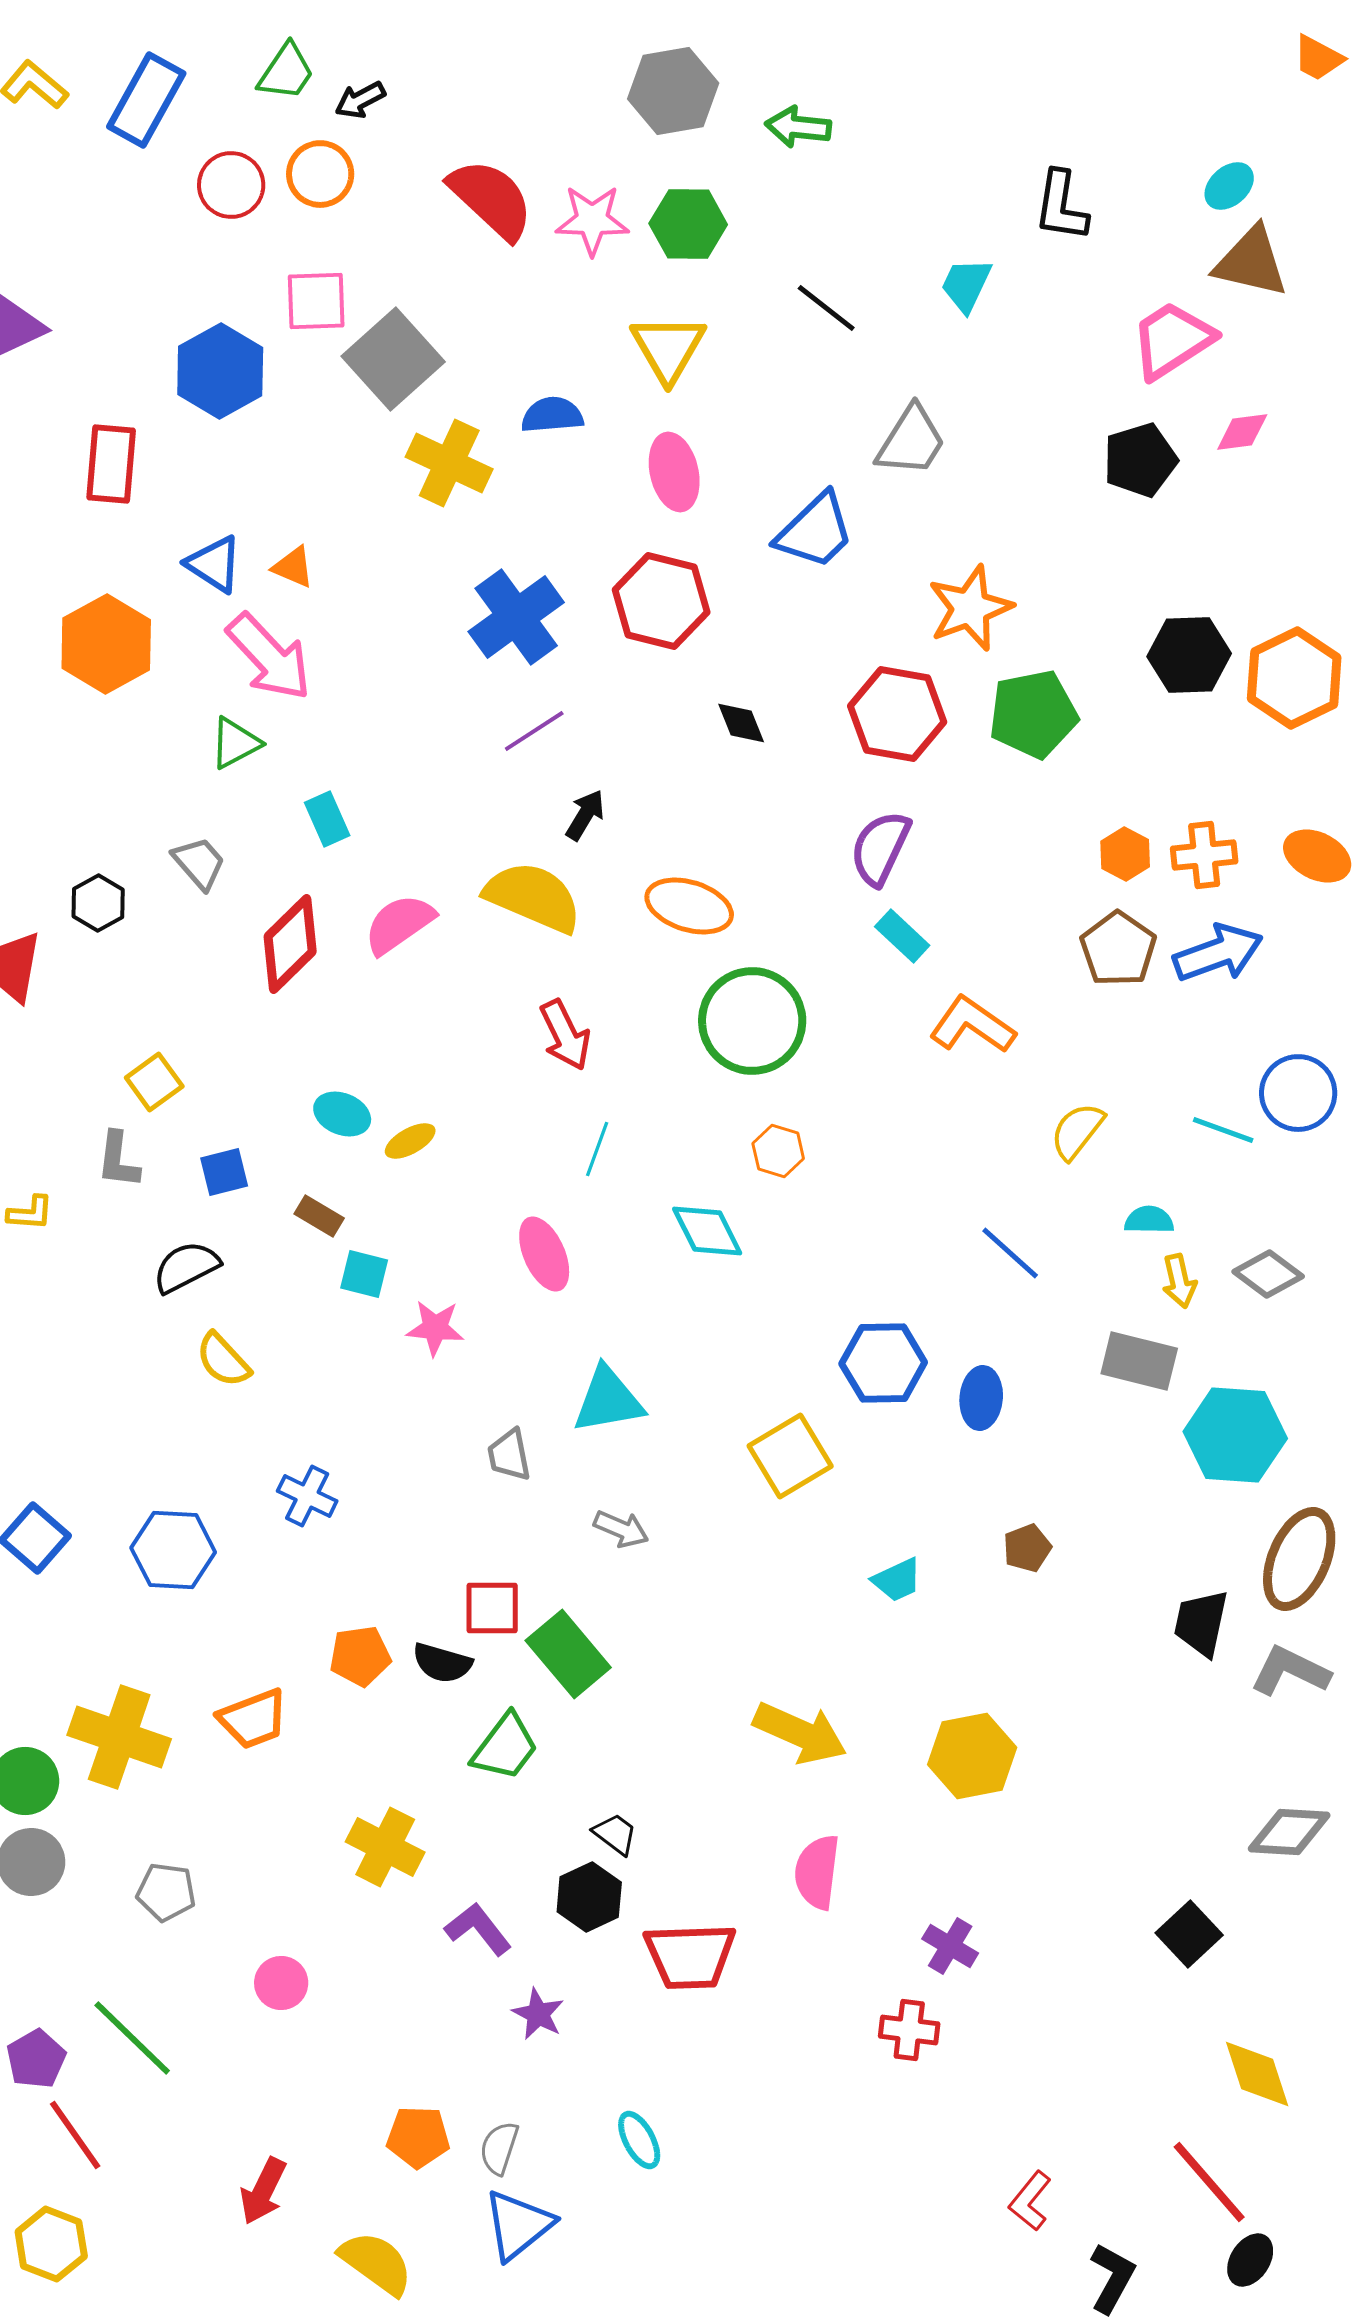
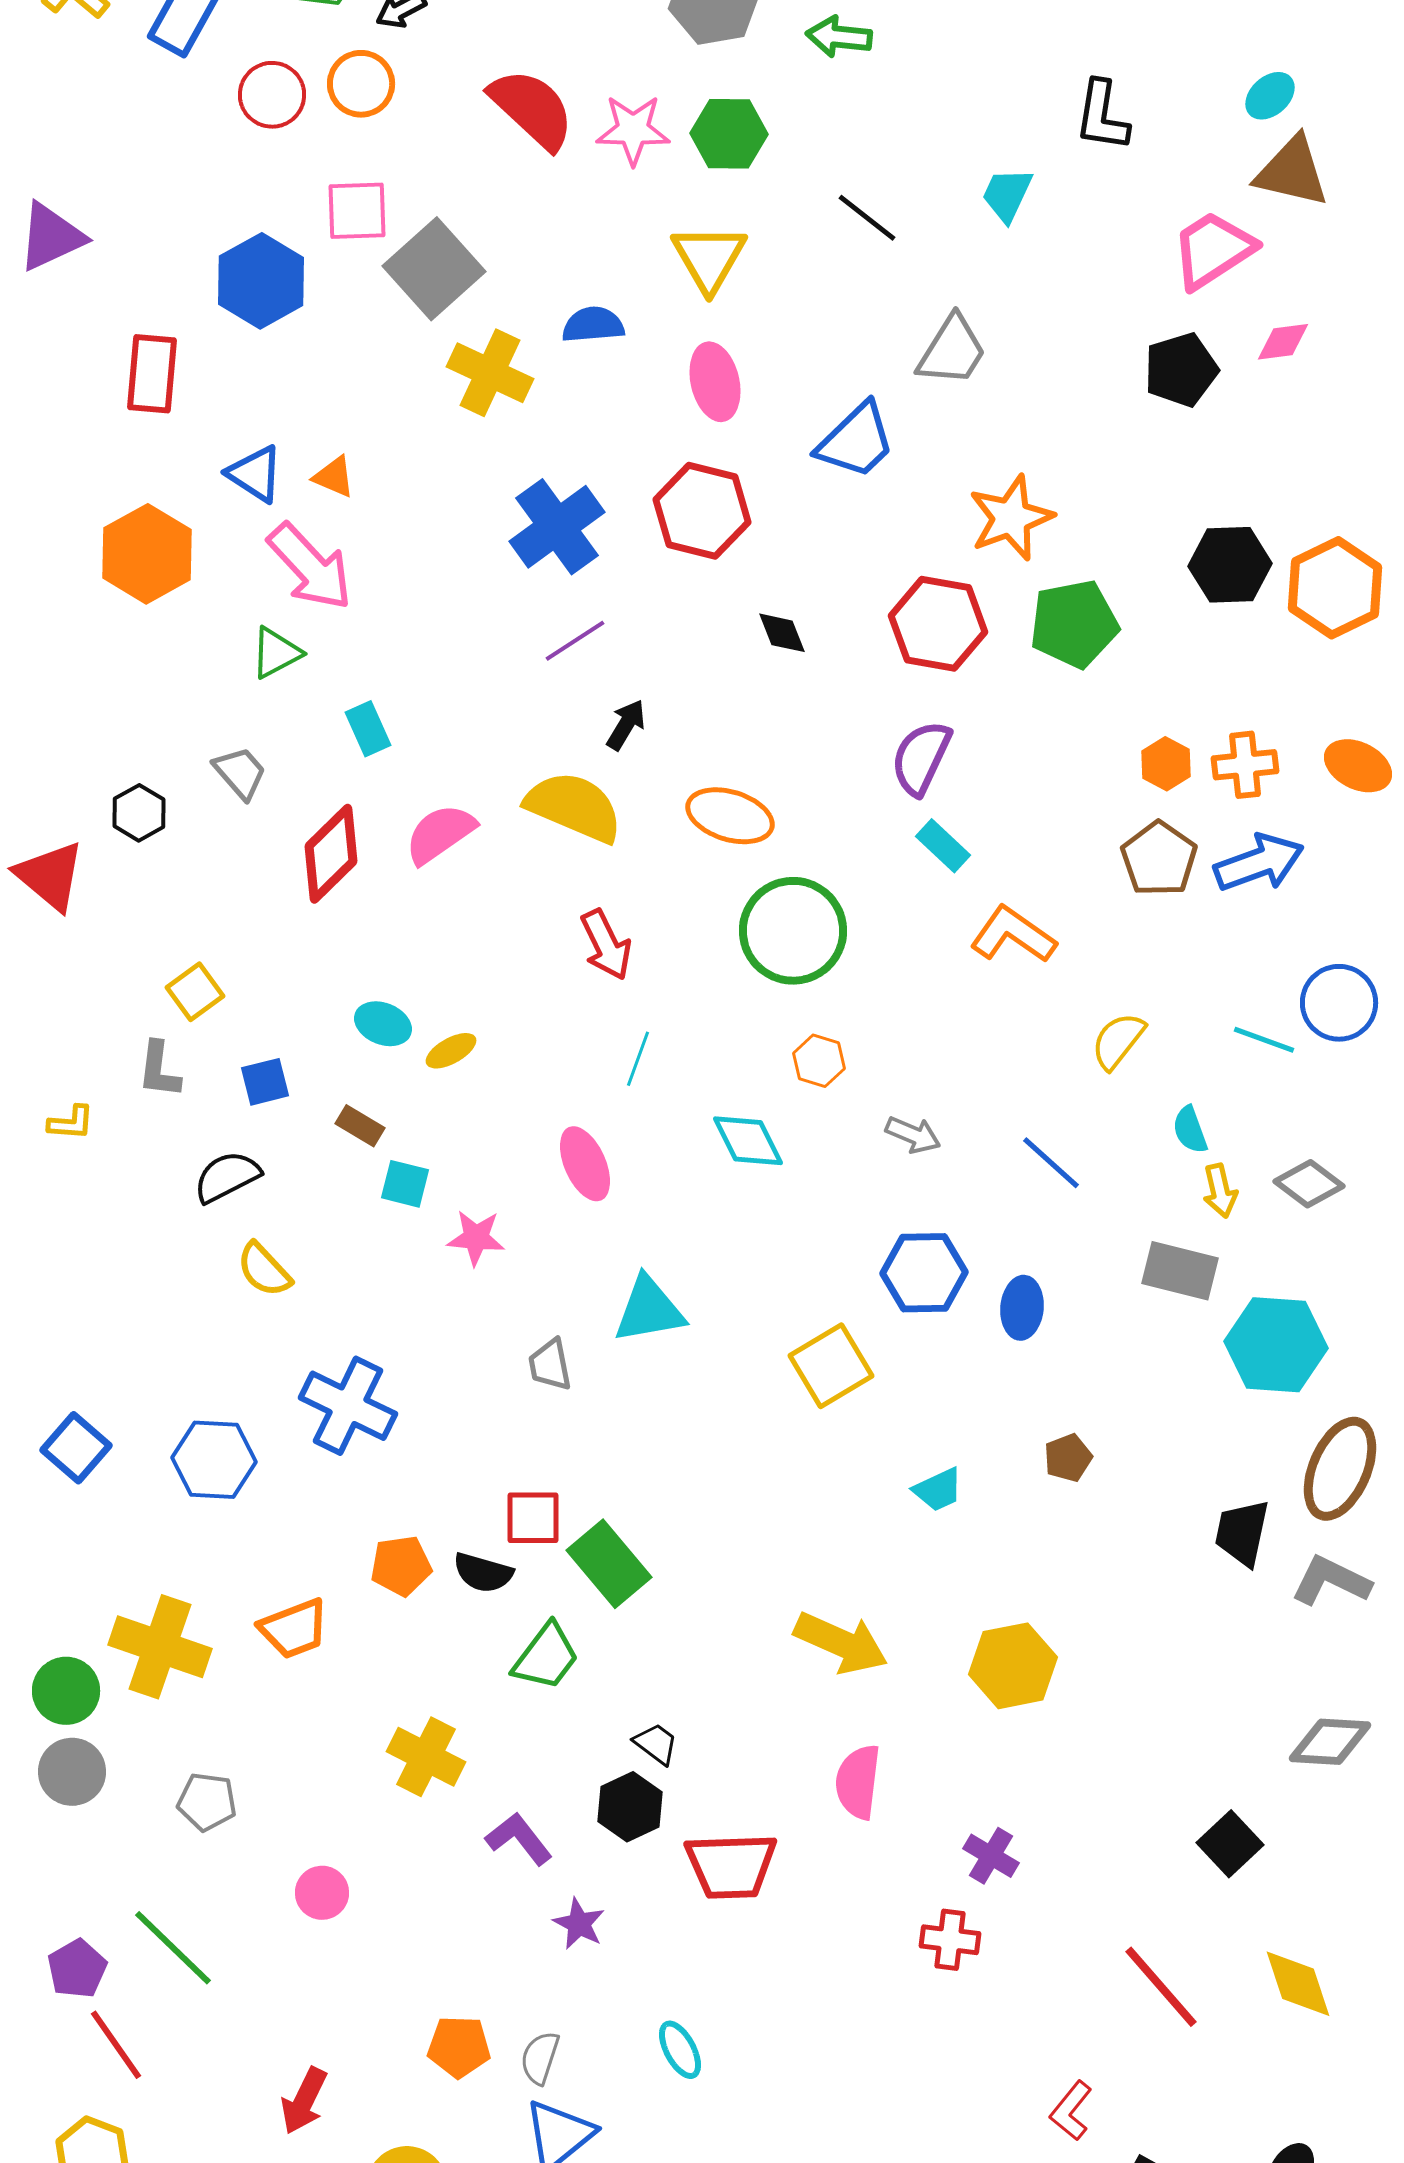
cyan semicircle: (1149, 1220) -> (1190, 1130), turned -111
blue cross: (307, 1496) -> (348, 1406), size x1.6
gray arrow: (621, 1529) -> (913, 1135), moved
red line: (1209, 2182) -> (1161, 1987), moved

